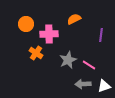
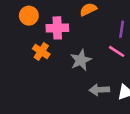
pink line: (89, 65) -> (117, 51), moved

